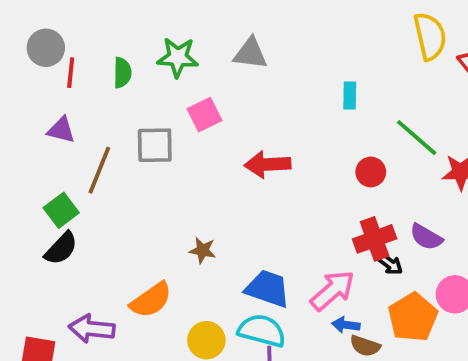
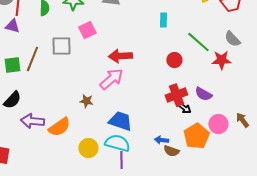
purple triangle: (61, 130) -> (12, 26), moved
green square: (61, 210) -> (12, 65), moved, turned 30
pink arrow: (333, 290) -> (111, 79), moved
purple arrow: (92, 329) -> (32, 121), moved

